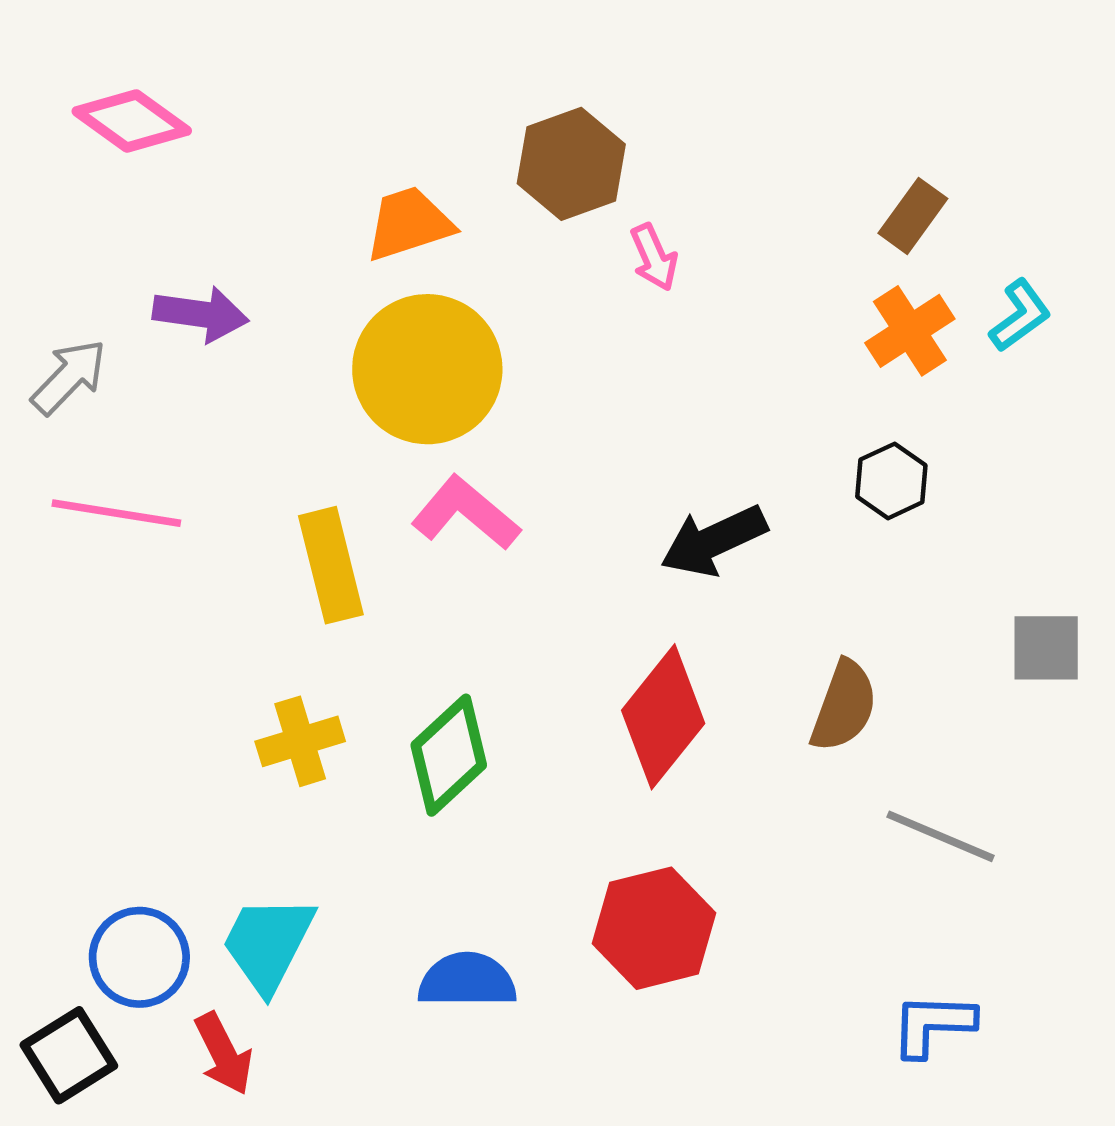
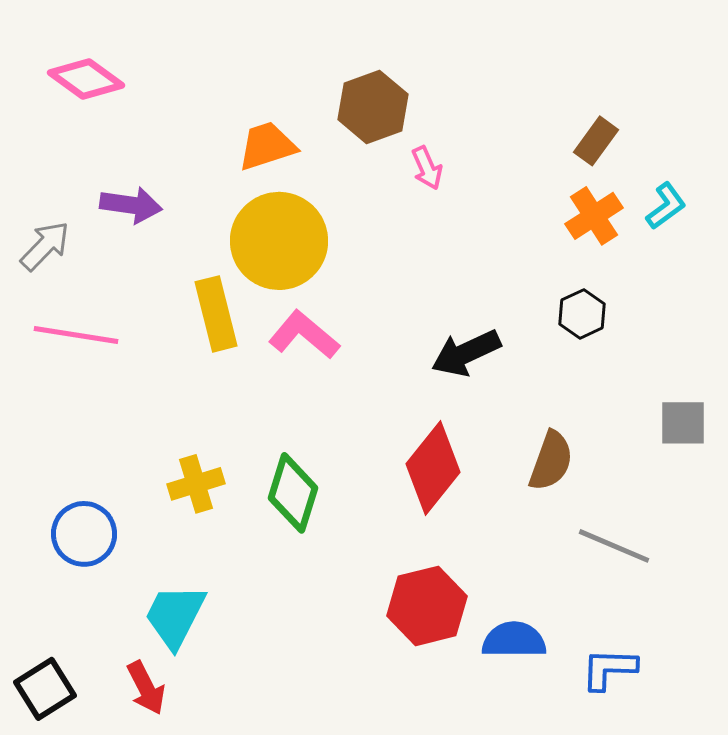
yellow rectangle: (331, 565) -> (216, 314), moved
green diamond: (449, 755) -> (293, 493), turned -30
blue circle: (139, 957) -> (84, 534), moved
blue semicircle: (467, 980) -> (514, 640), moved

